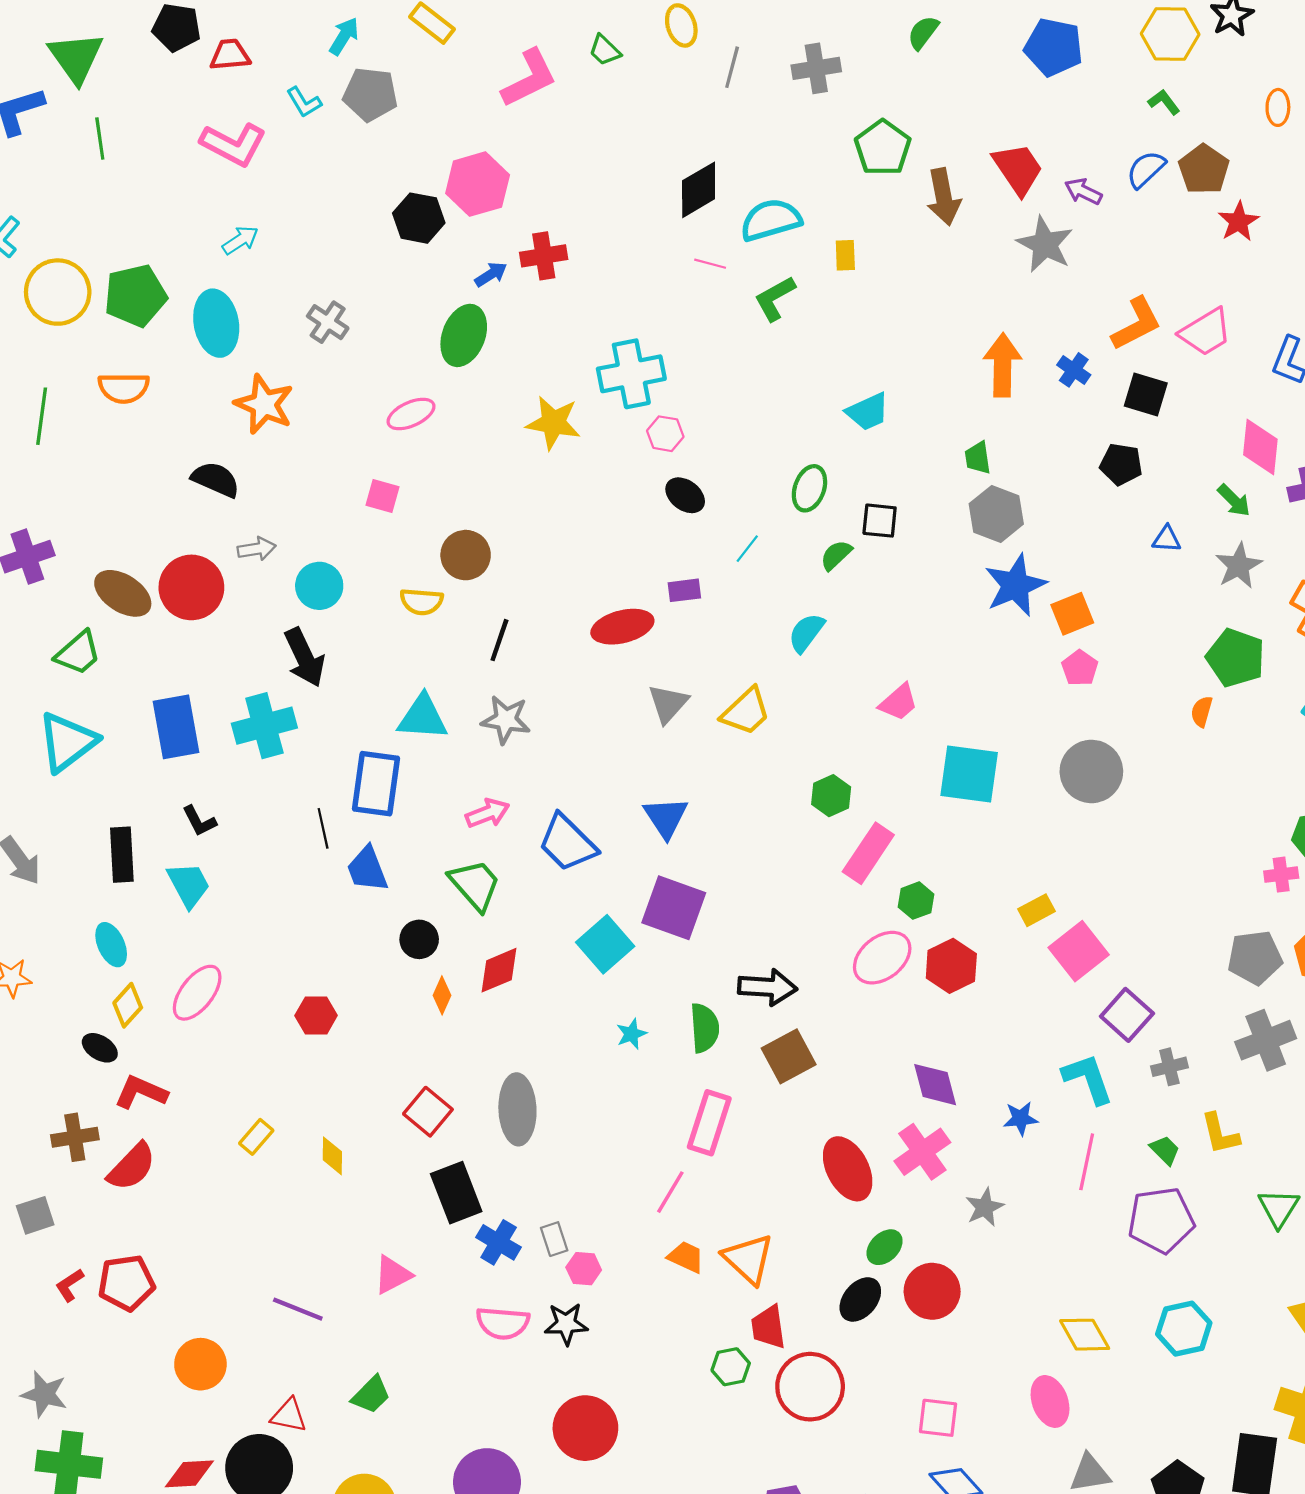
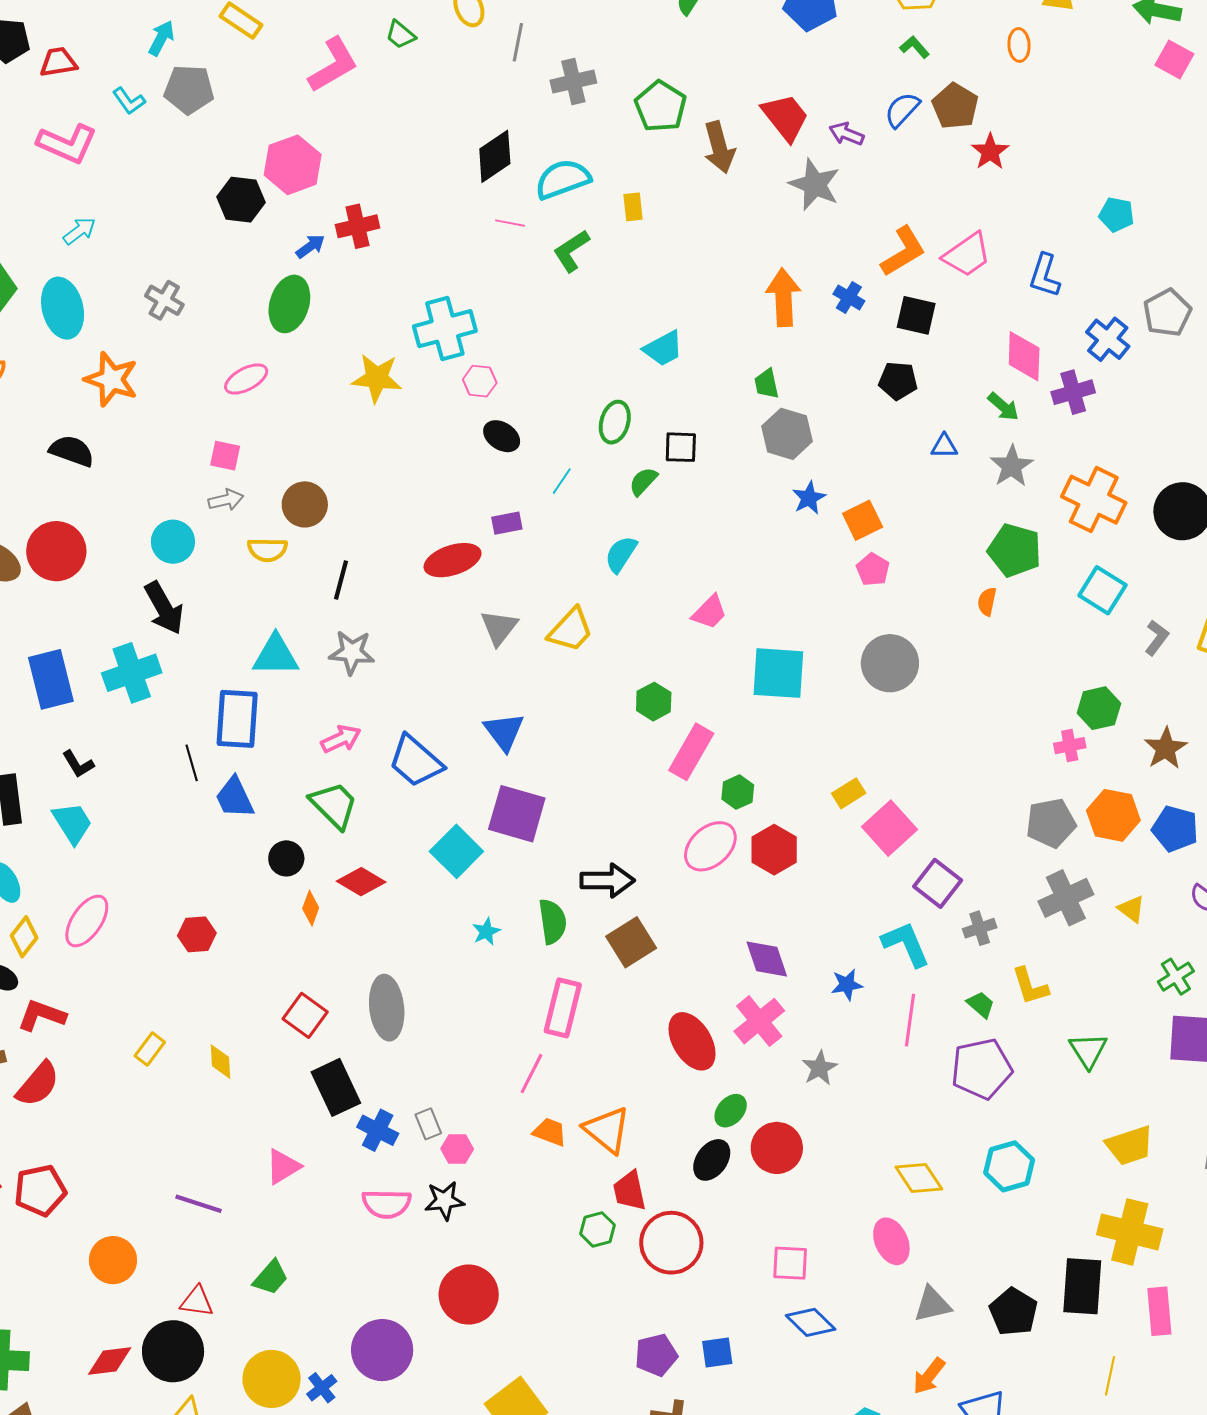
gray cross: (816, 68) -> (573, 82), moved
gray arrow: (257, 549) -> (226, 500), moved
blue star: (1015, 585) -> (809, 498), size x0.6
red diamond: (499, 970) -> (361, 882), turned 57

